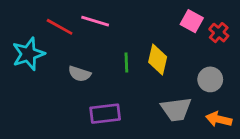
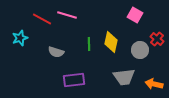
red cross: (219, 33) -> (157, 39), moved
cyan star: (28, 54) -> (20, 38), size x0.7
gray circle: (210, 79) -> (140, 50), moved

